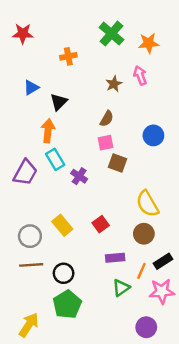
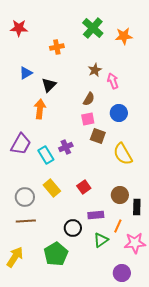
pink arrow: (140, 75) -> (113, 81), moved
blue circle: (153, 135) -> (119, 113), moved
cyan rectangle: (55, 159) -> (46, 155), moved
purple cross: (79, 176) -> (66, 147), turned 32
yellow semicircle: (147, 204) -> (123, 154), moved
black rectangle: (163, 261) -> (137, 207), moved, turned -56
black circle: (64, 273) -> (73, 228), moved
yellow arrow: (29, 325) -> (15, 257), moved

